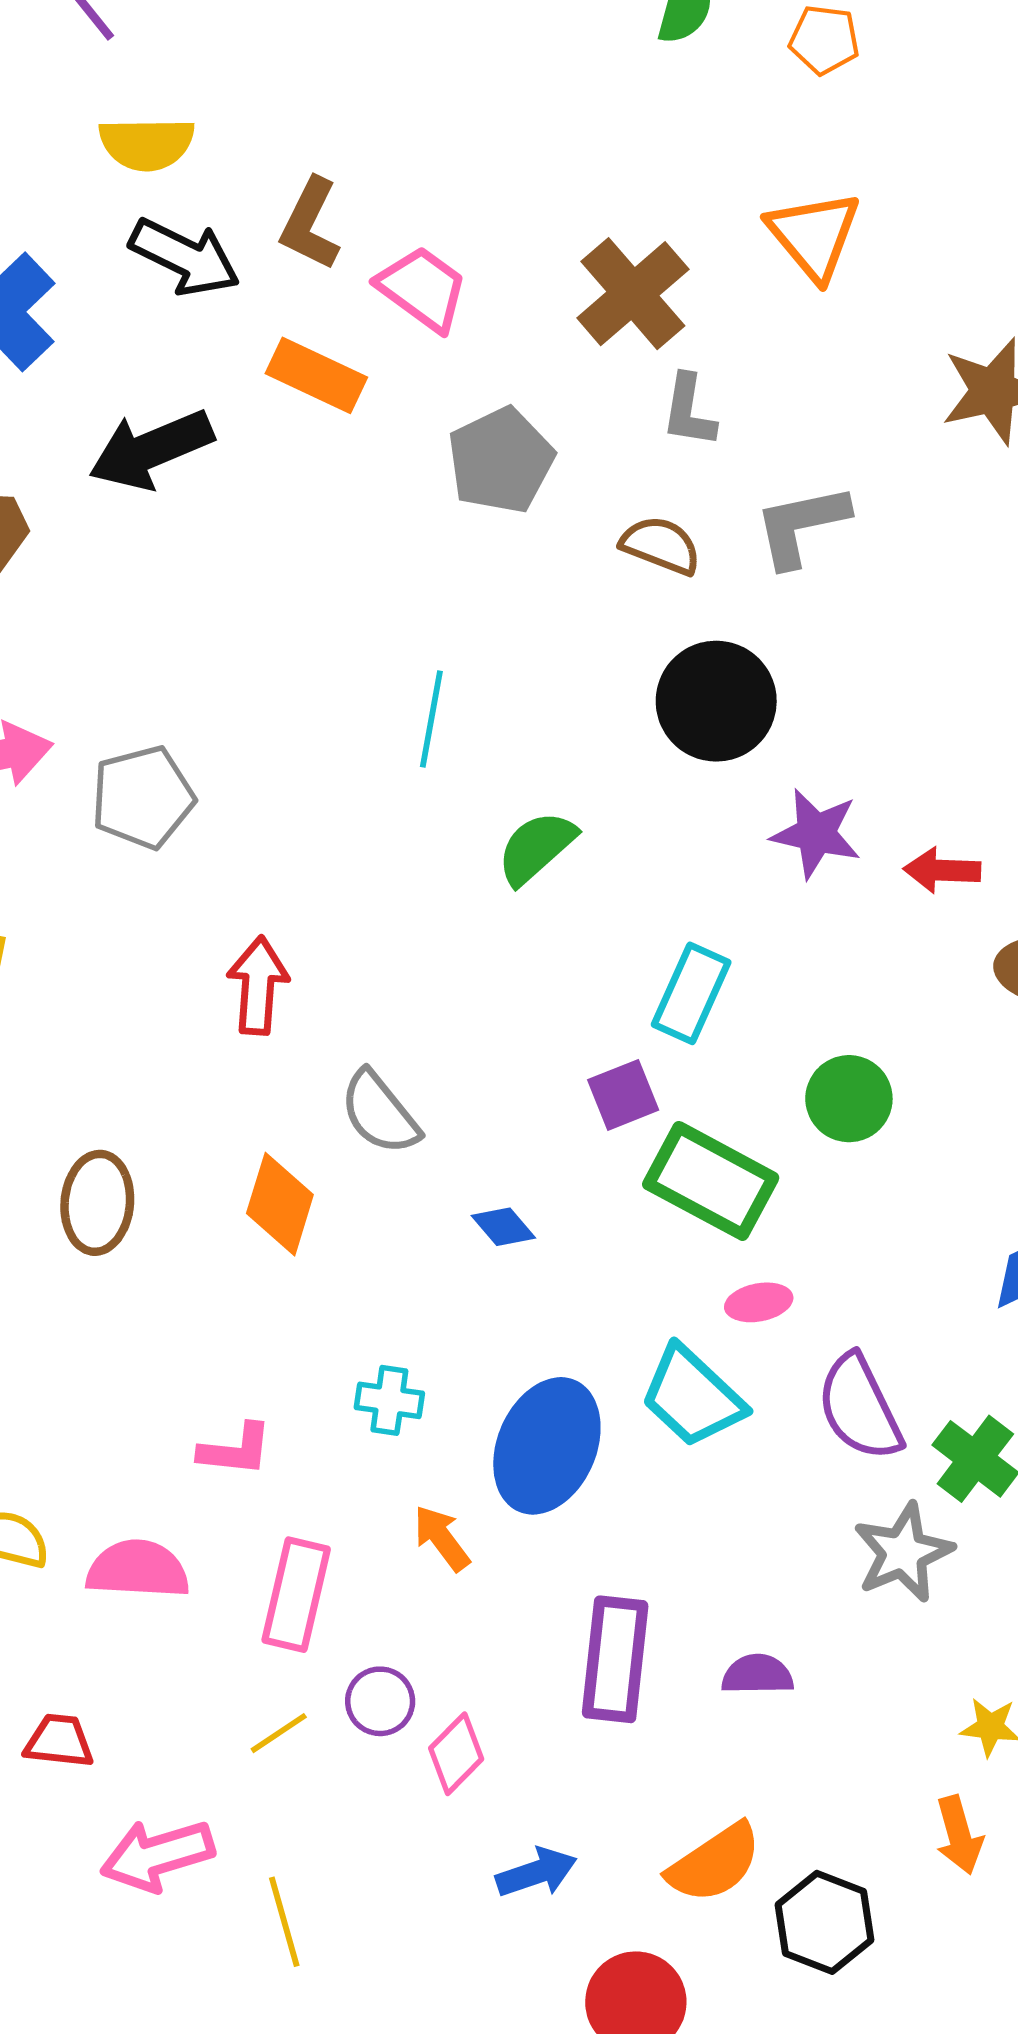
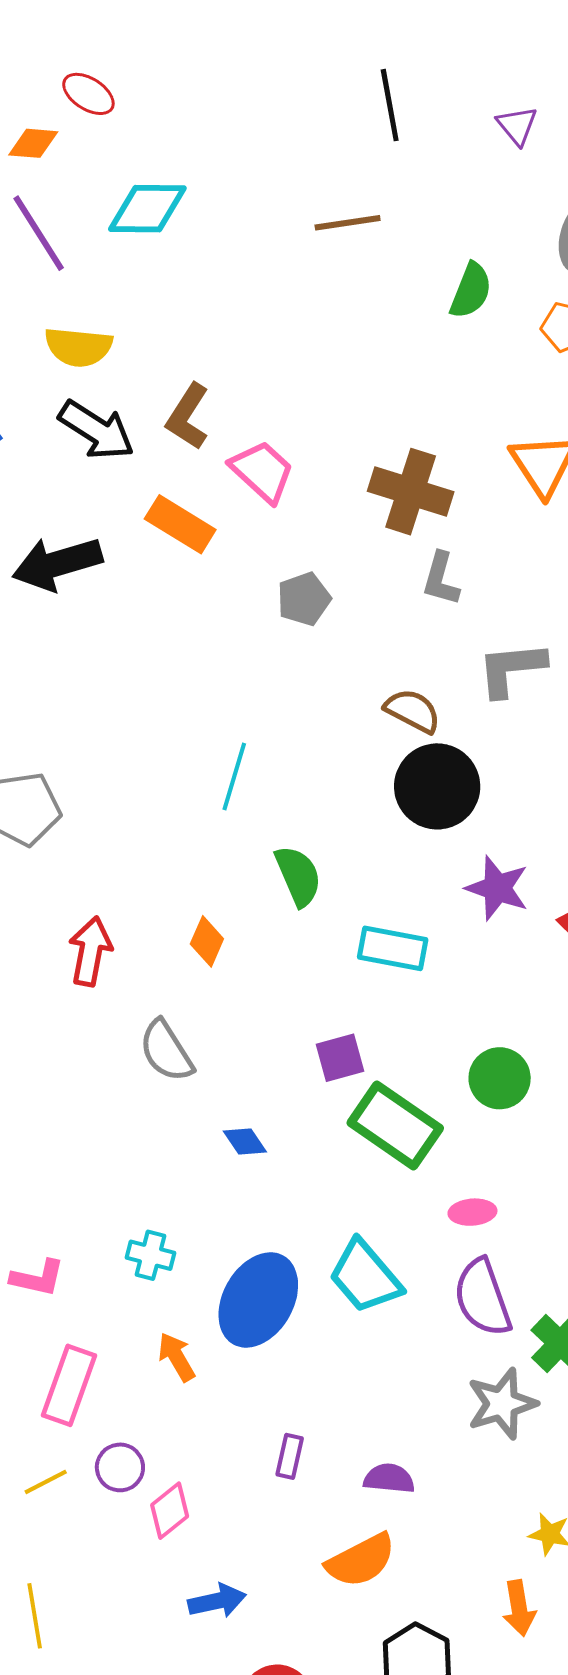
brown cross: (633, 294) -> (411, 492), turned -38
gray pentagon: (501, 460) -> (304, 599), size x0.7
brown semicircle: (661, 545) -> (413, 711), moved
green semicircle: (536, 848) -> (298, 876), turned 102
cyan rectangle: (691, 993) -> (393, 948), moved, turned 70
orange diamond: (280, 1204) -> (207, 941), moved, size x0.7
pink ellipse: (759, 1302) -> (472, 1212), moved
purple rectangle: (615, 1659) -> (290, 1456), size x0.5
orange semicircle: (714, 1863) -> (361, 1560), moved

